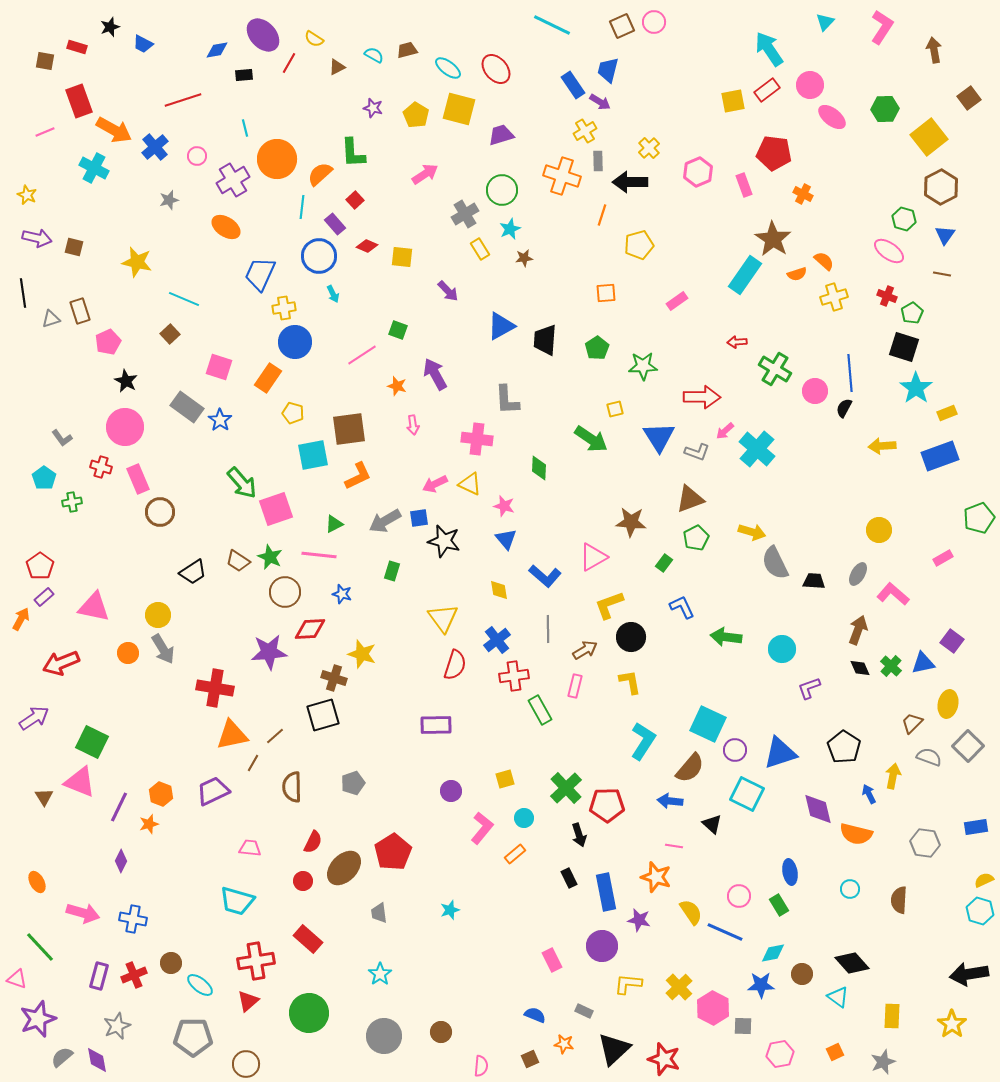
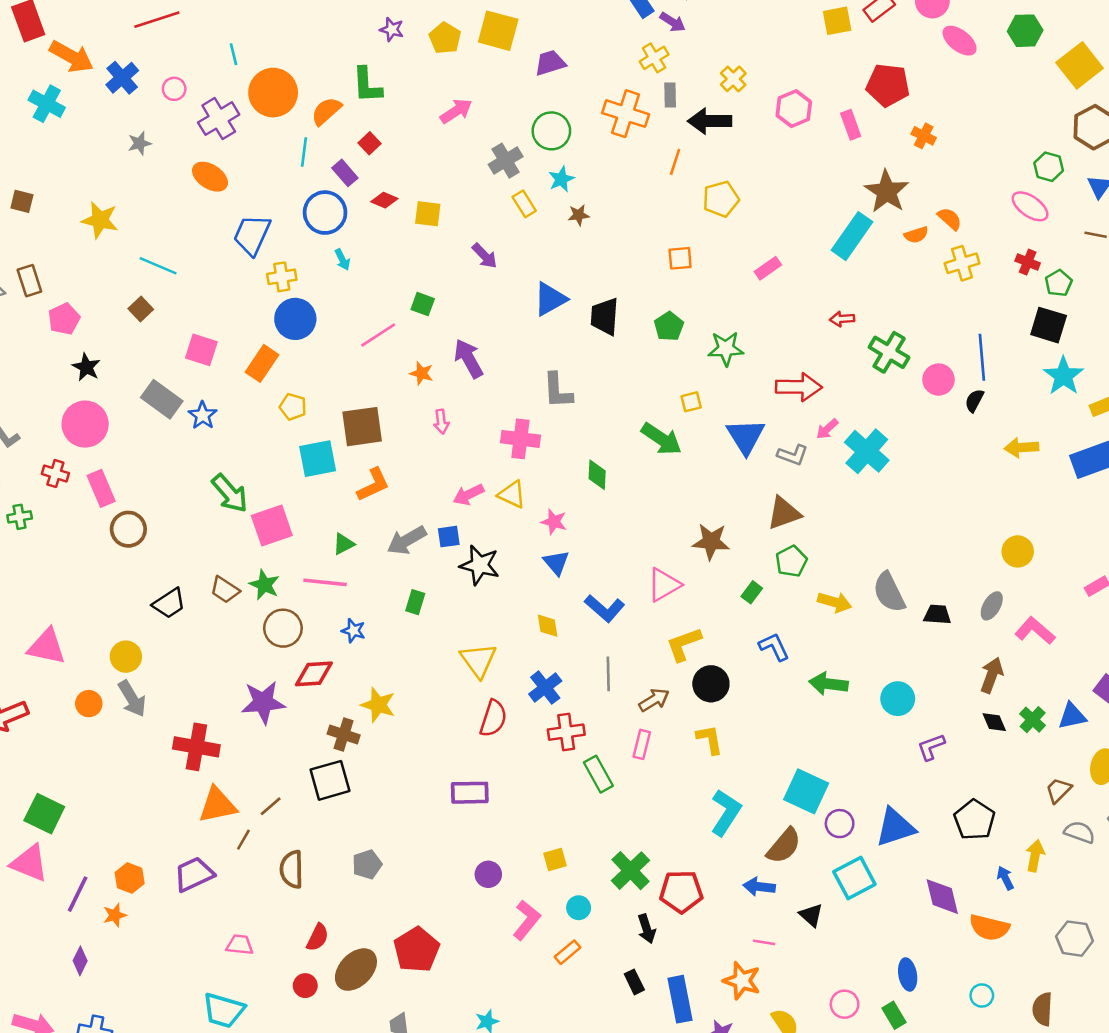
yellow arrow: (752, 532) -> (835, 602), moved
cyan square: (747, 794) -> (854, 878), turned 36

